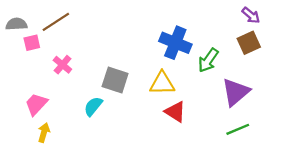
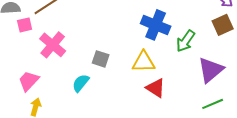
pink cross: (62, 65) -> (53, 45), size x1.5
gray square: (115, 80) -> (101, 59), size x0.7

